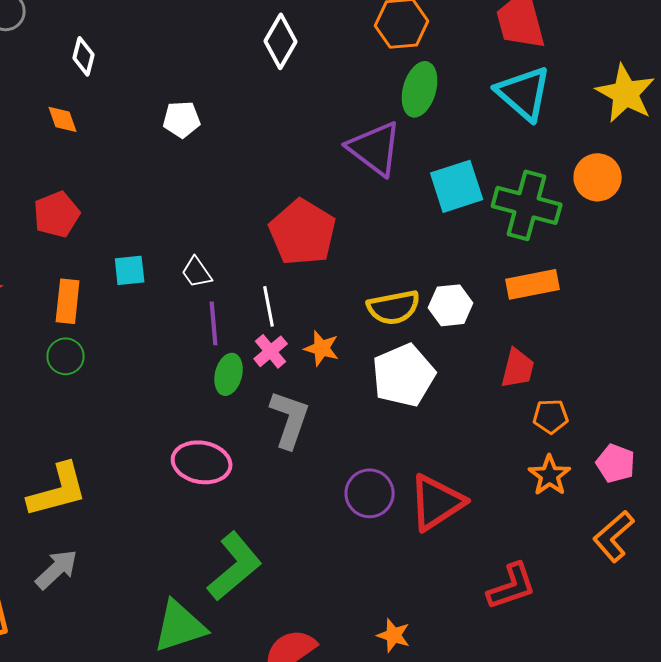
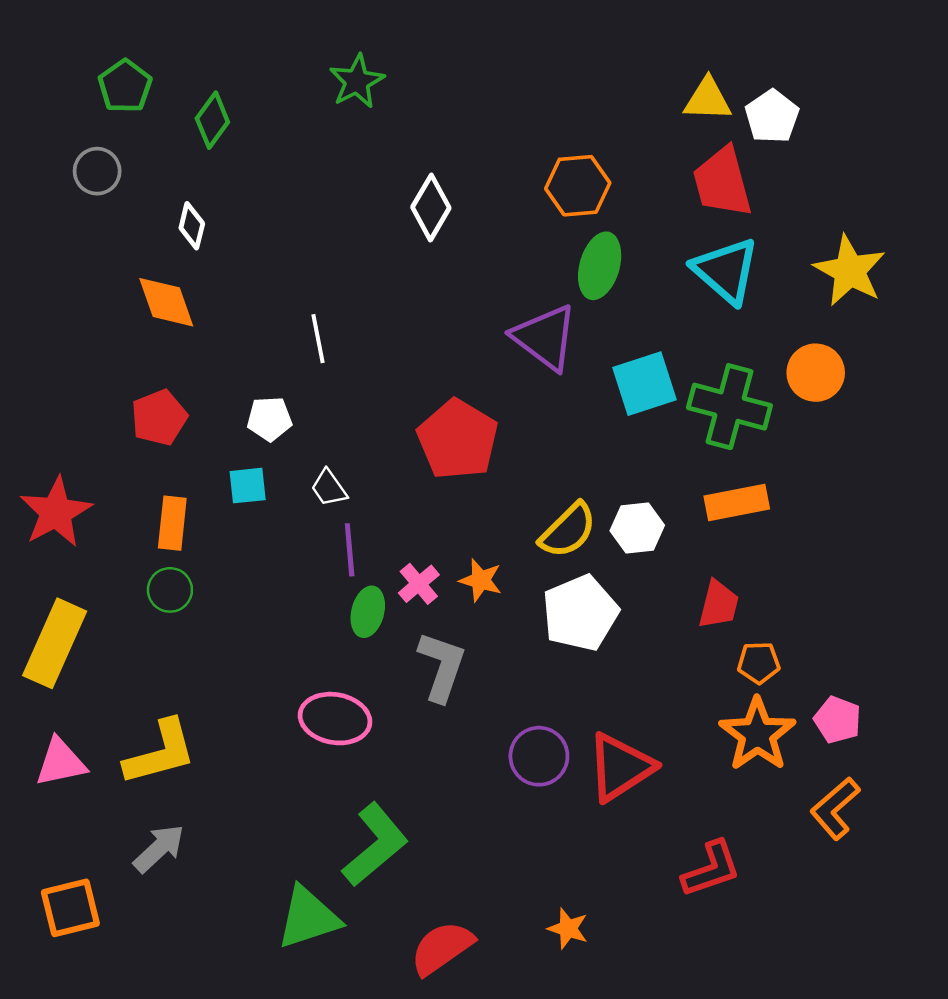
orange diamond: (63, 119) -> (166, 302), size x1.6
white pentagon: (182, 119) -> (269, 419), moved
white line: (269, 306) -> (318, 339), moved
yellow semicircle: (394, 307) -> (568, 530), turned -34
orange star: (550, 475) -> (757, 734), size x1.5

